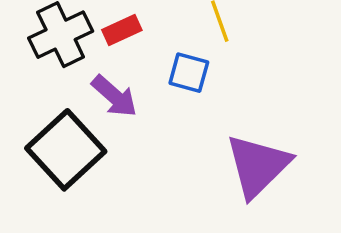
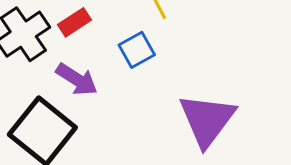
blue square: (189, 73) -> (137, 50), turned -36

